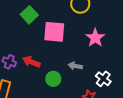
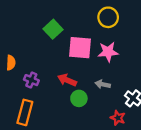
pink star: (95, 38) -> (108, 52), moved, turned 30
red arrow: (31, 62) -> (67, 80), moved

